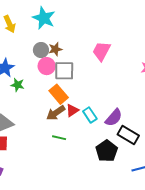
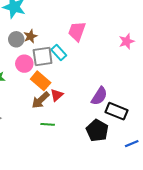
pink circle: (47, 66) -> (24, 64), moved
cyan rectangle: (90, 115) -> (59, 52), moved

